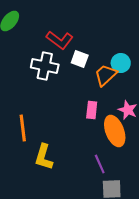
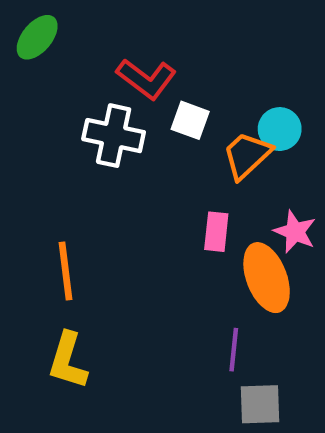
yellow L-shape: (44, 157) -> (68, 361), moved
purple line: (100, 164) -> (234, 350), turned 30

